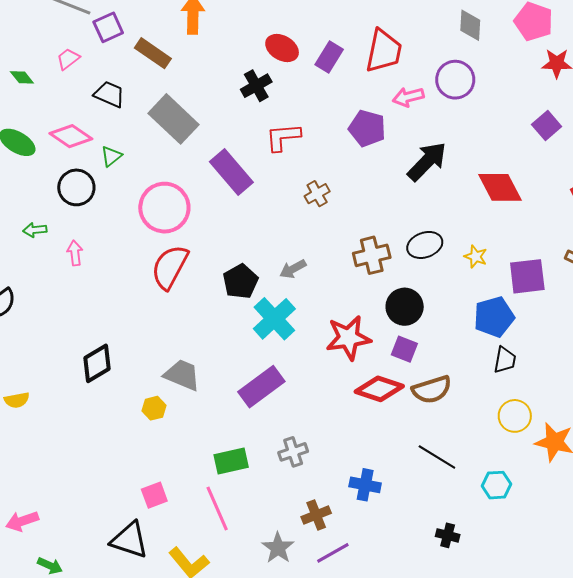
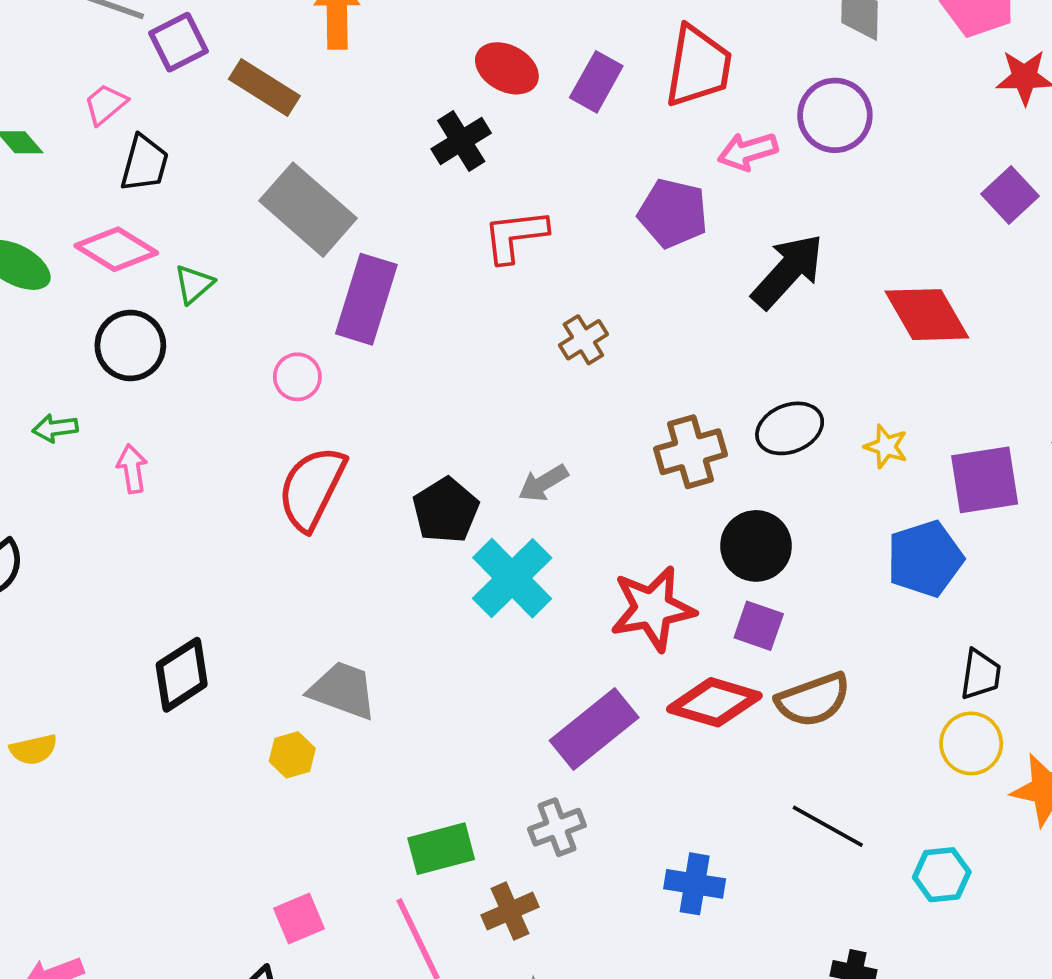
black trapezoid: (109, 94) -> (144, 163), moved, turned 84
purple rectangle: (231, 172) -> (366, 299), moved, turned 60
pink circle: (164, 208) -> (297, 377), size x0.5
black trapezoid: (505, 360) -> (981, 674), moved
purple rectangle: (261, 387) -> (594, 729), moved
brown cross: (316, 515) -> (510, 911), moved

